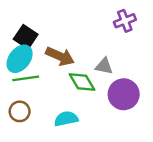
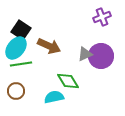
gray triangle: (104, 66) -> (85, 54), turned -35
green diamond: (82, 82) -> (68, 81), moved
purple circle: (124, 94) -> (101, 56), moved

